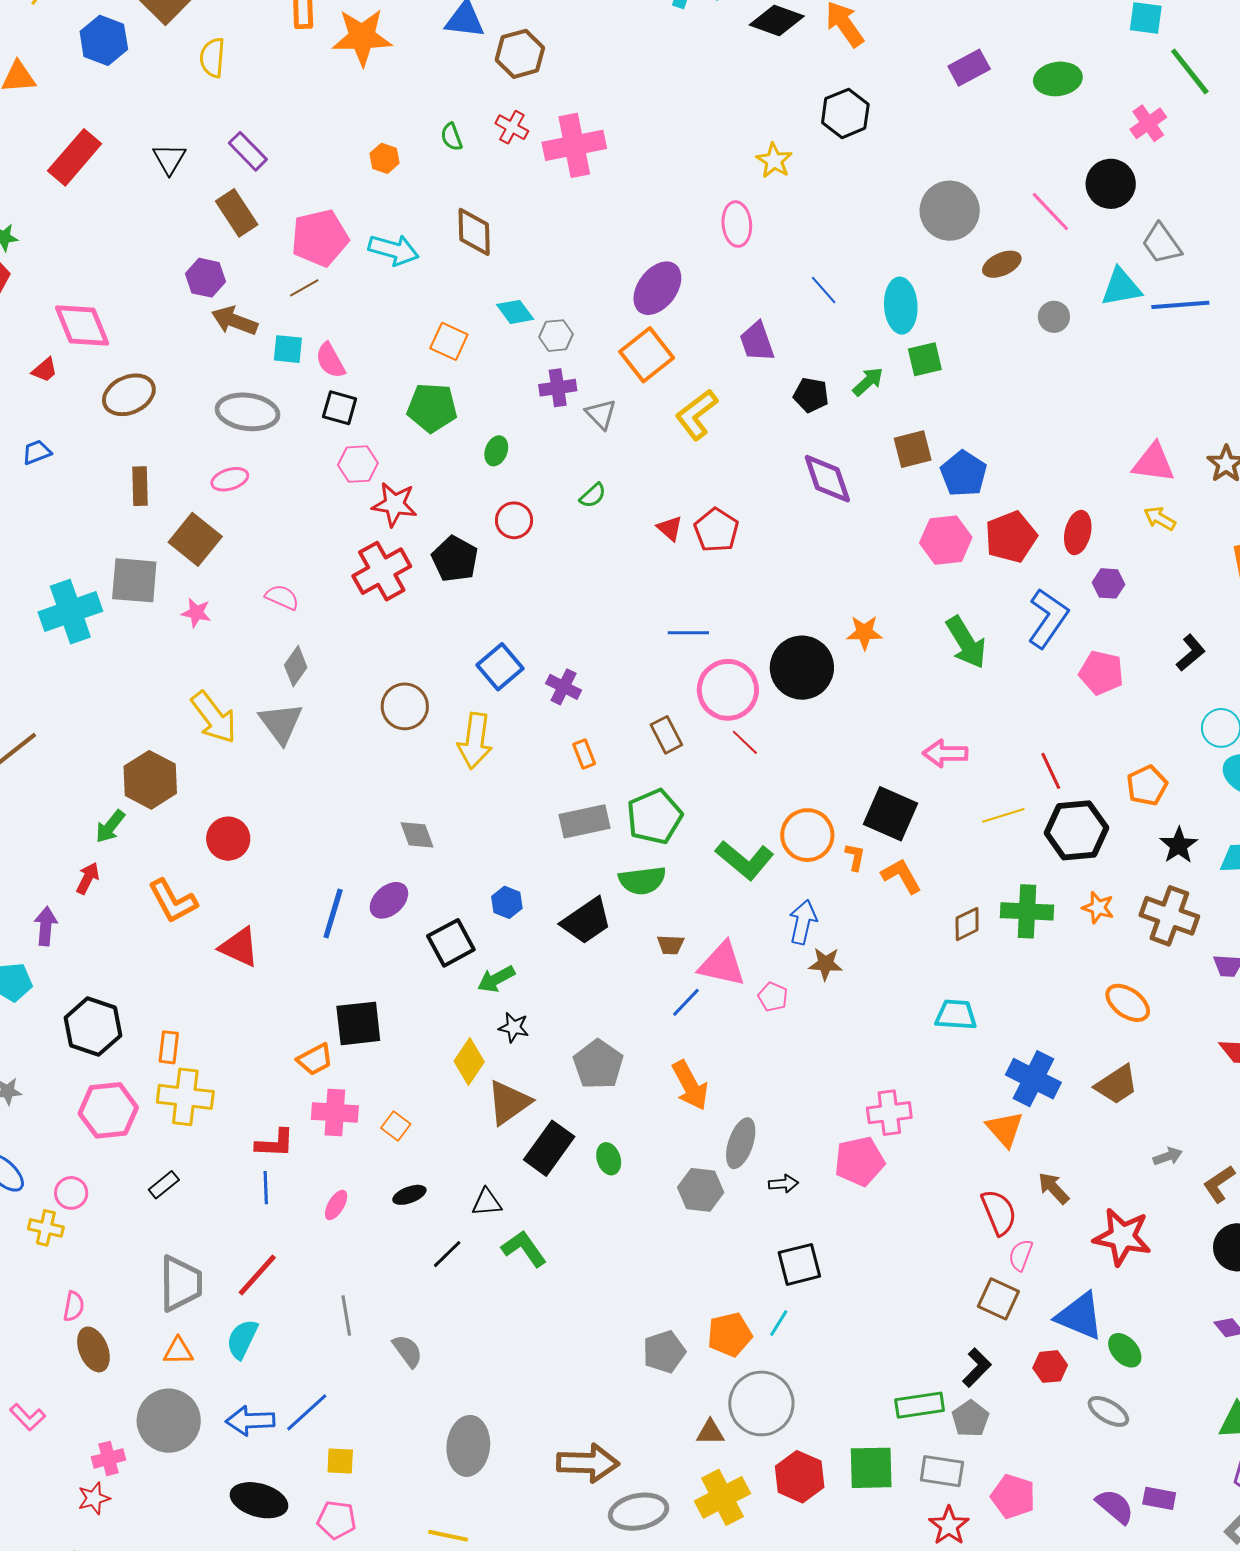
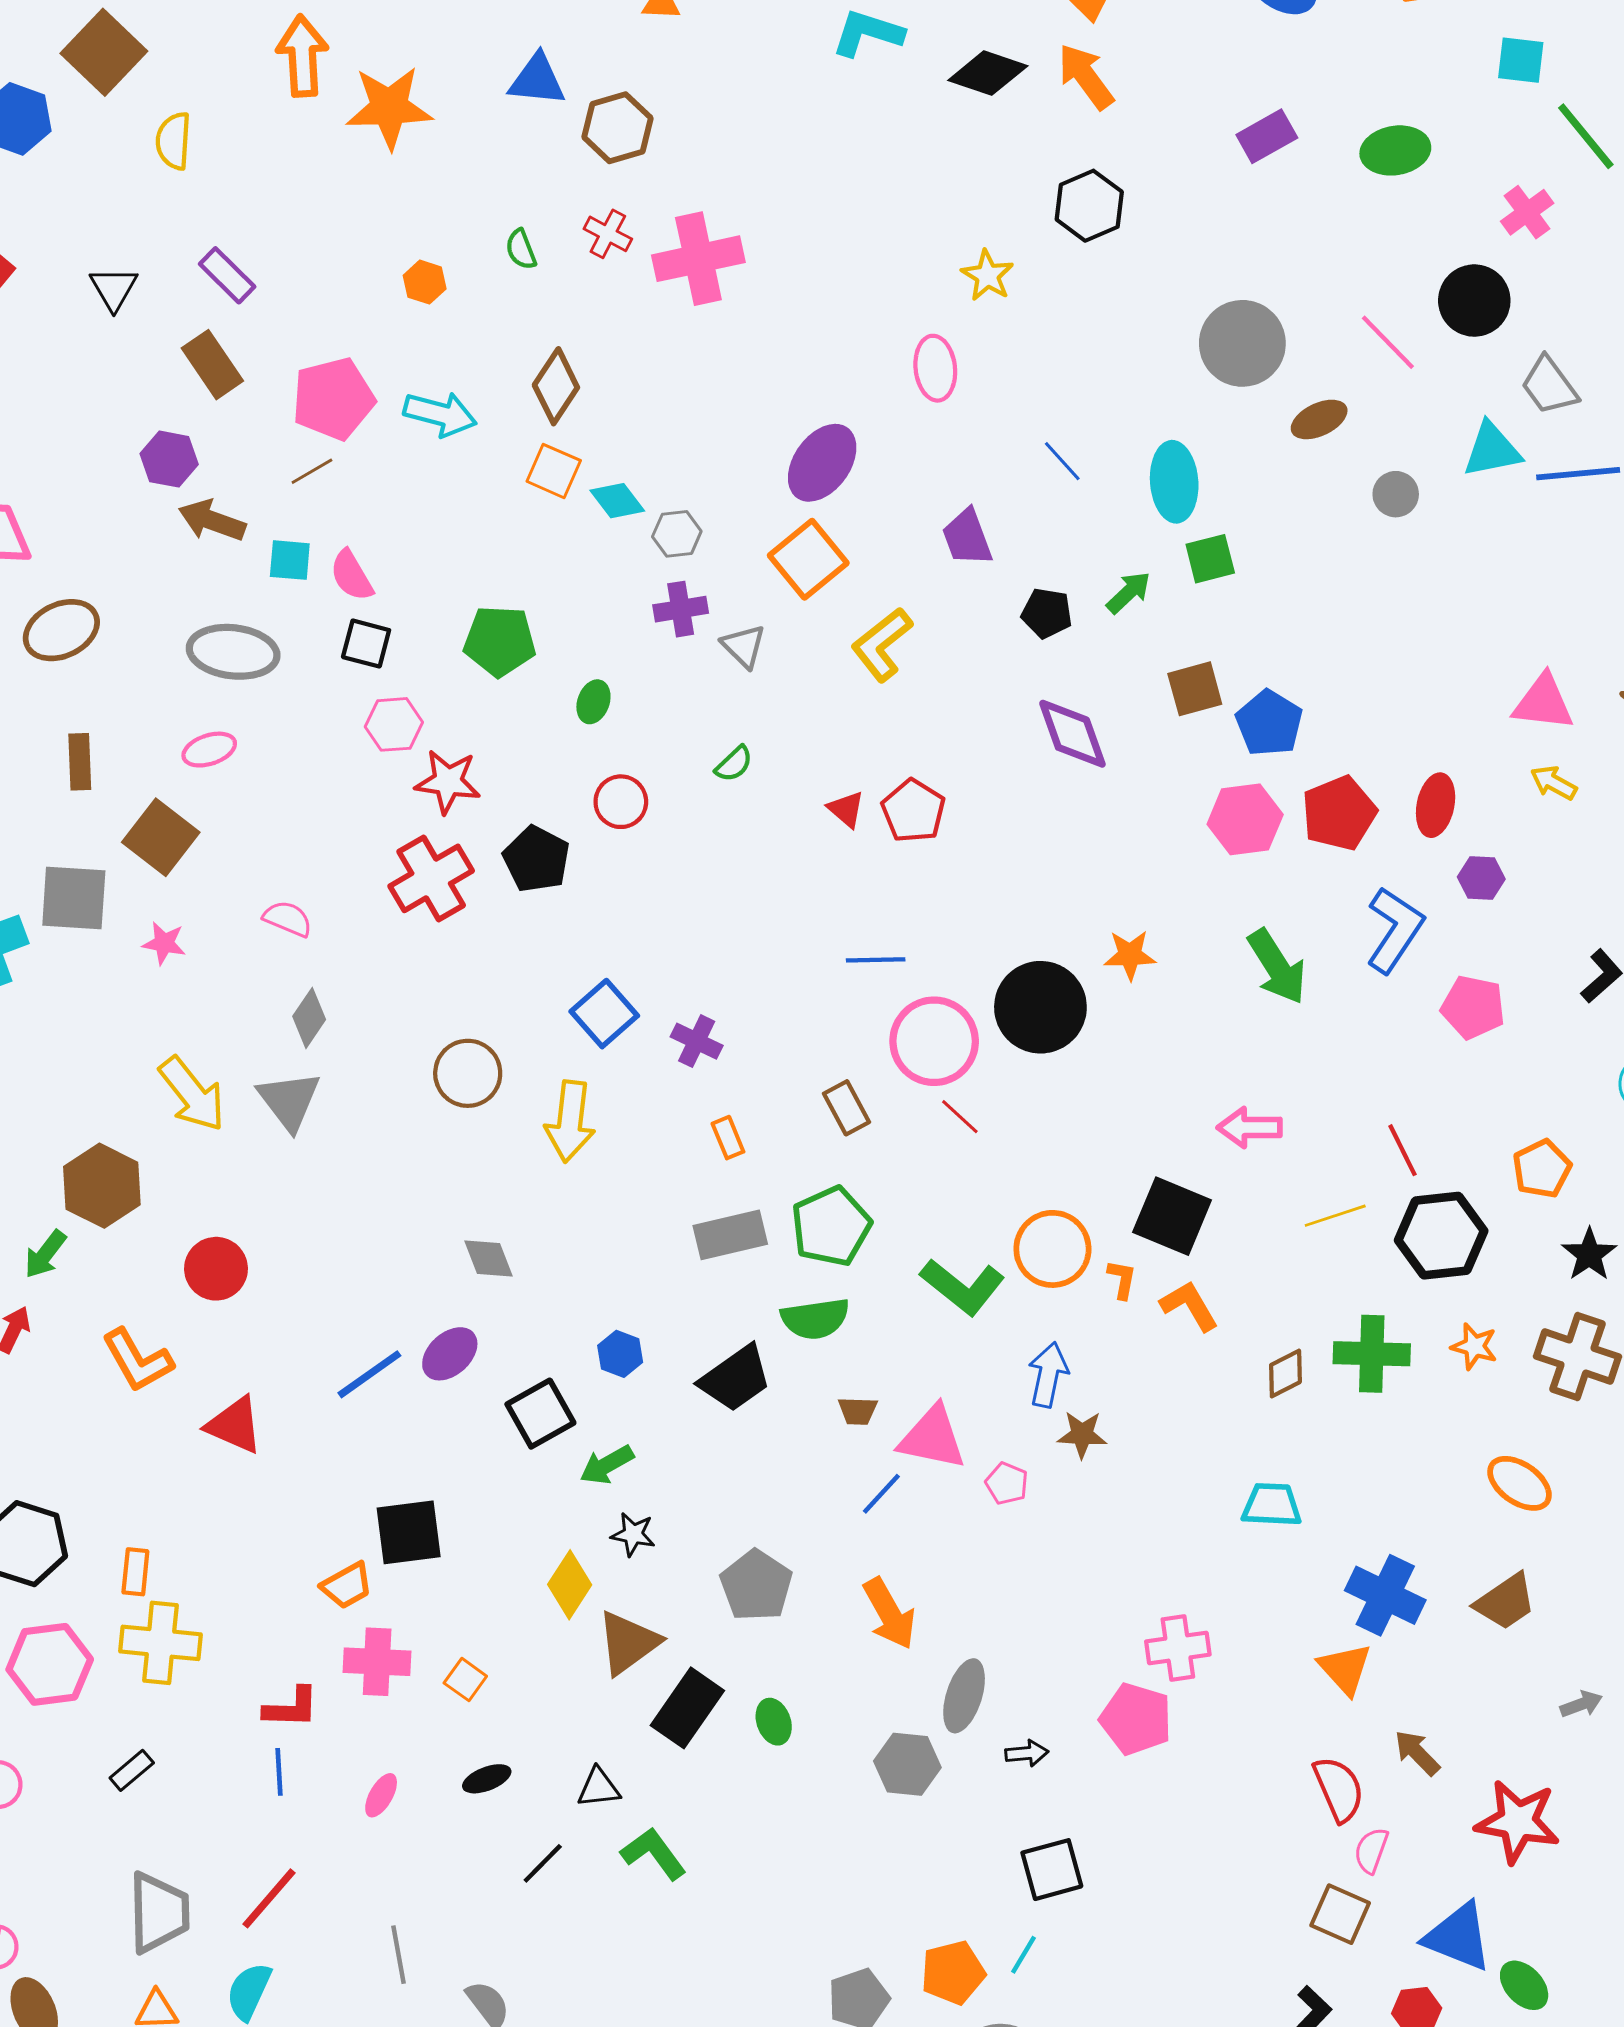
brown diamond: (474, 232) -> (556, 386), turned 36
orange square: (449, 341) -> (554, 471), moved
blue line: (333, 914) -> (369, 1374), turned 39
pink pentagon: (859, 1161) -> (1136, 1719), turned 30

